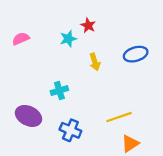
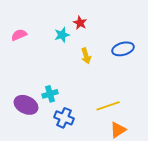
cyan cross: (59, 91) -> (50, 94), moved

